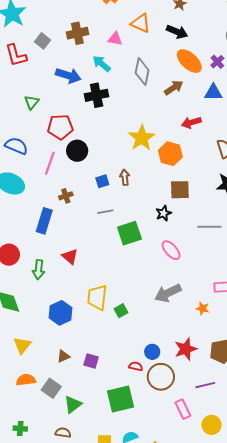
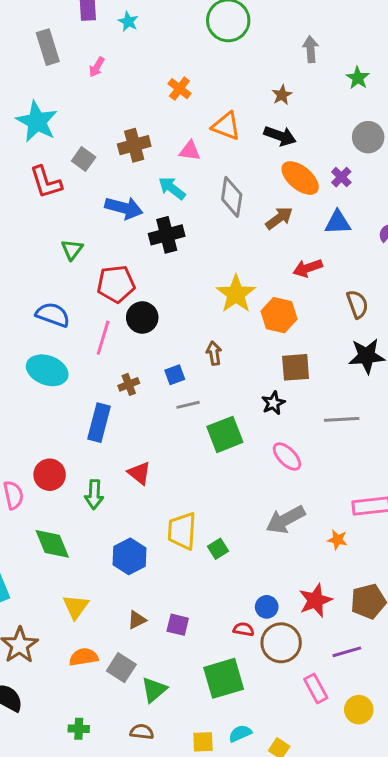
blue square: (102, 181) -> (175, 375), moved

